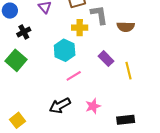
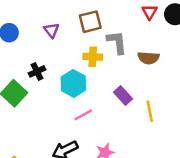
black cross: (24, 32) -> (37, 71), moved

